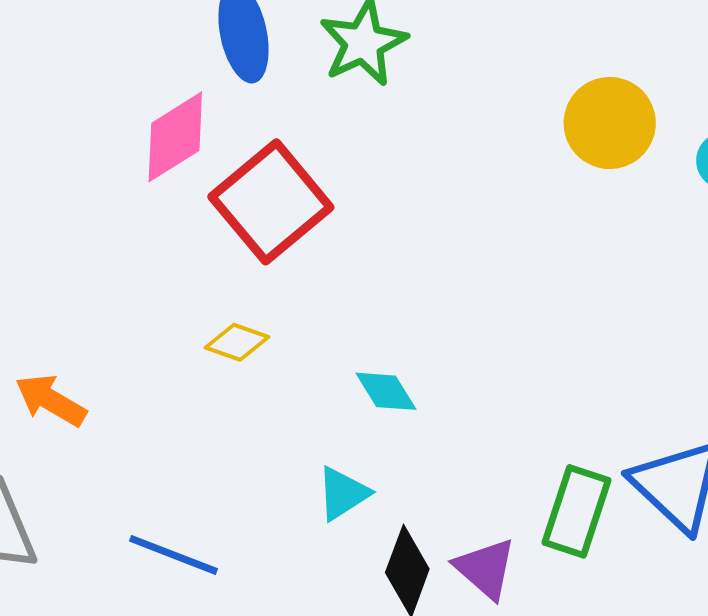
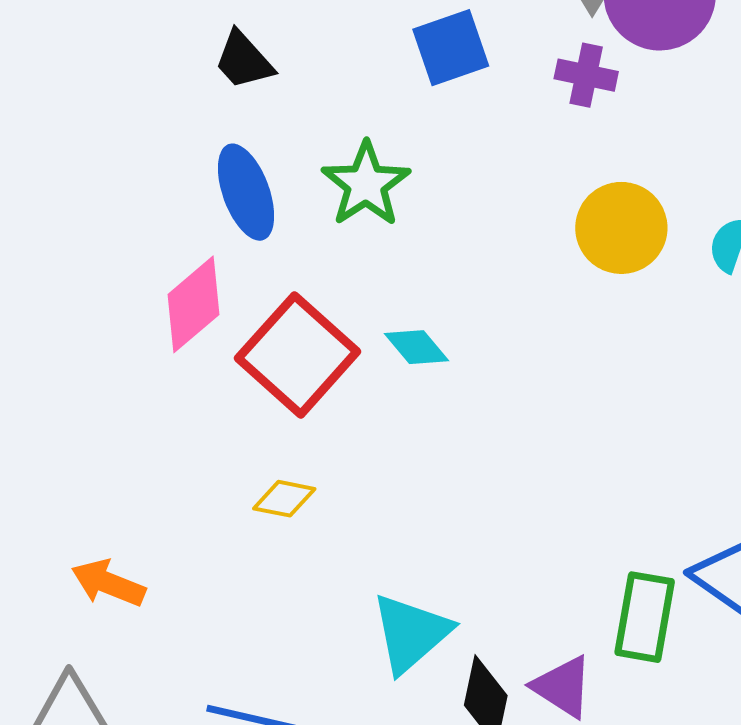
cyan diamond: (386, 391) -> (417, 347), moved
cyan triangle: (343, 493) -> (411, 633), size x1.5

